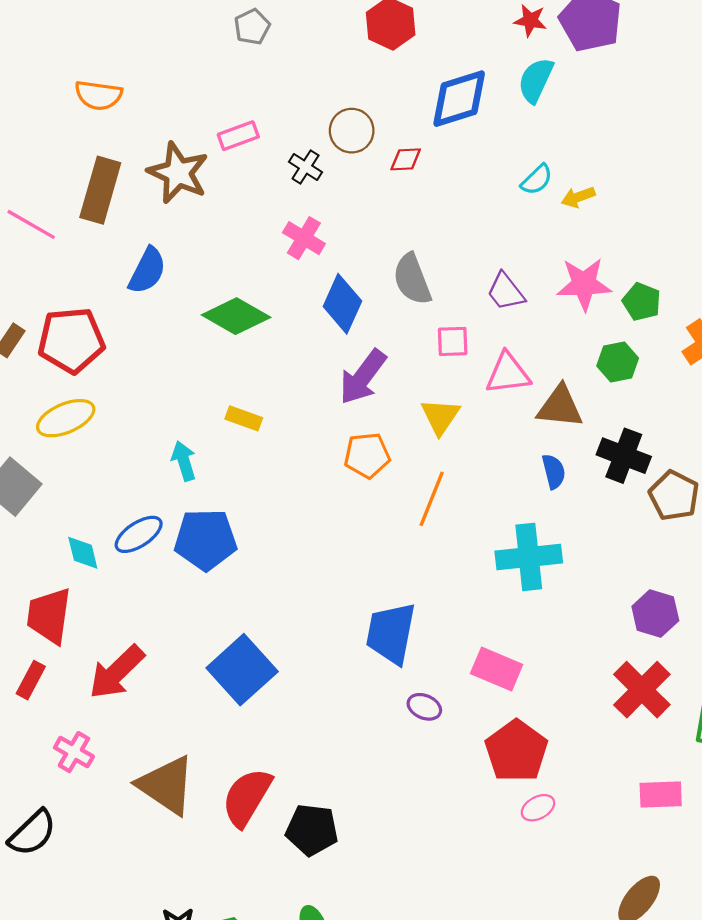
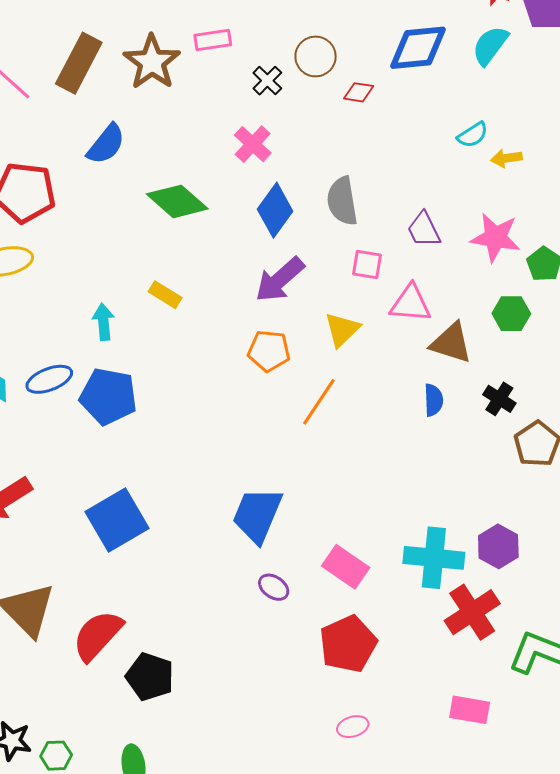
black cross: (624, 456) -> (499, 399), size x0.7
cyan cross: (529, 557) -> (434, 558), moved
pink ellipse: (538, 808) -> (353, 727), moved

